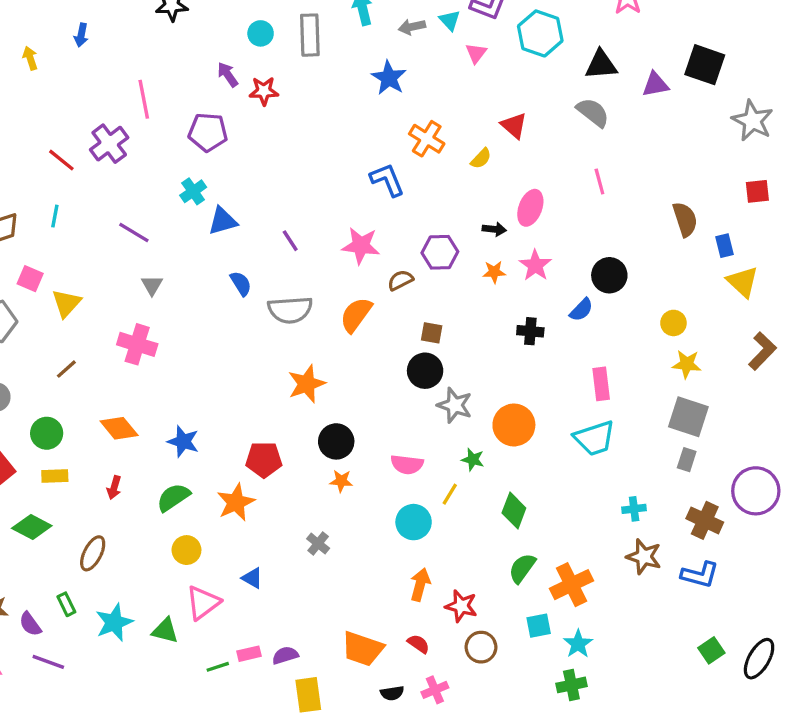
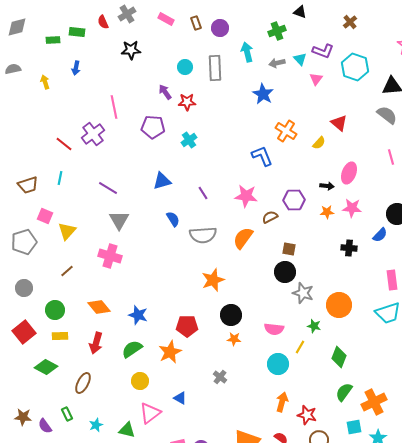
cyan cross: (193, 191) -> (189, 140), moved
pink star: (535, 265) -> (352, 208), turned -30
gray triangle: (152, 285) -> (119, 220), size x1.5
red arrow: (114, 488) -> (96, 343), size x1.5
cyan star: (114, 622) -> (96, 425), size x0.6

